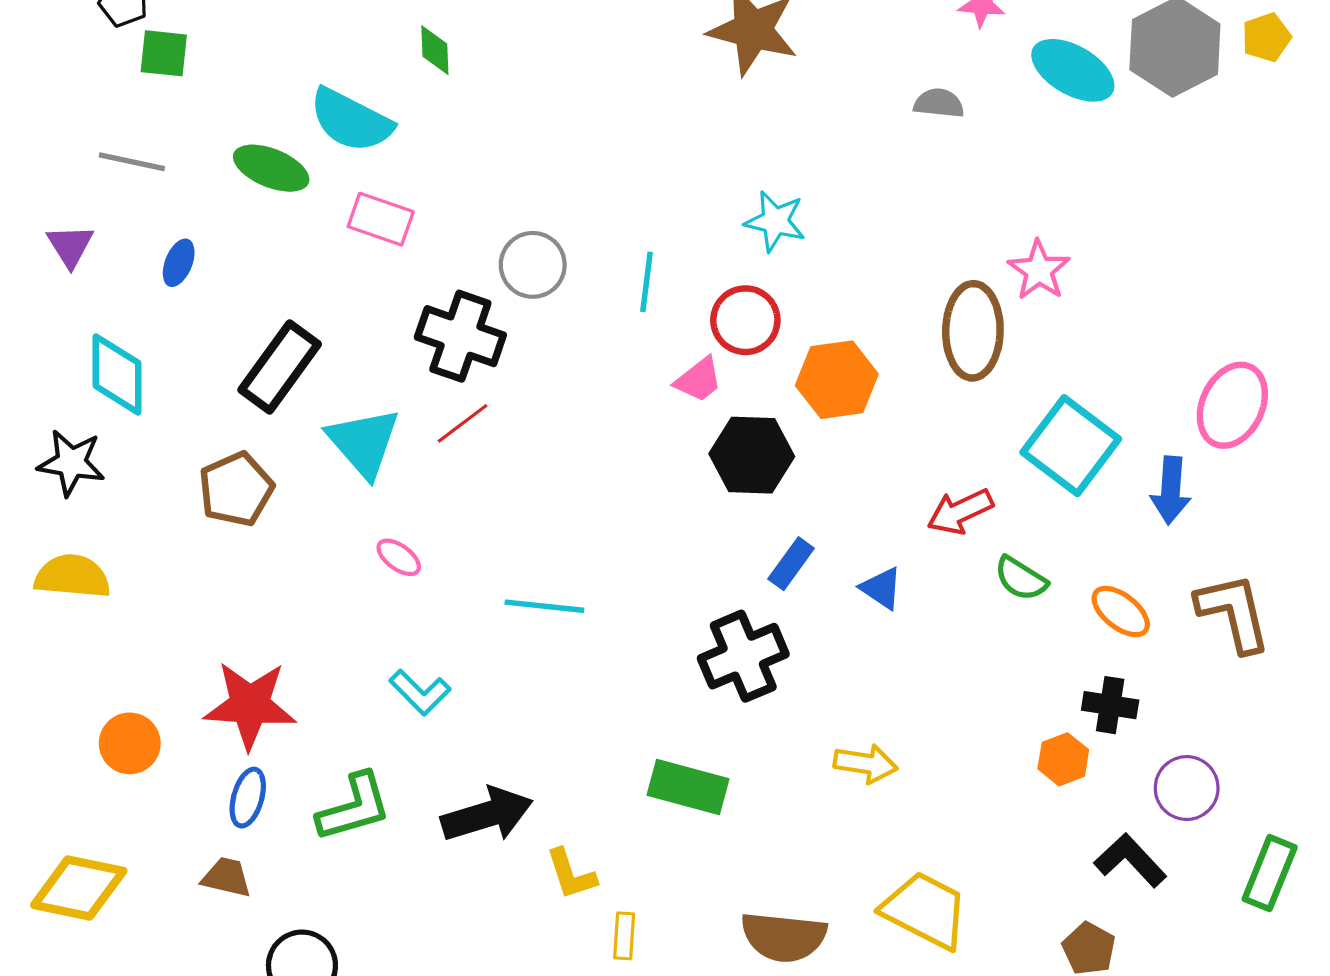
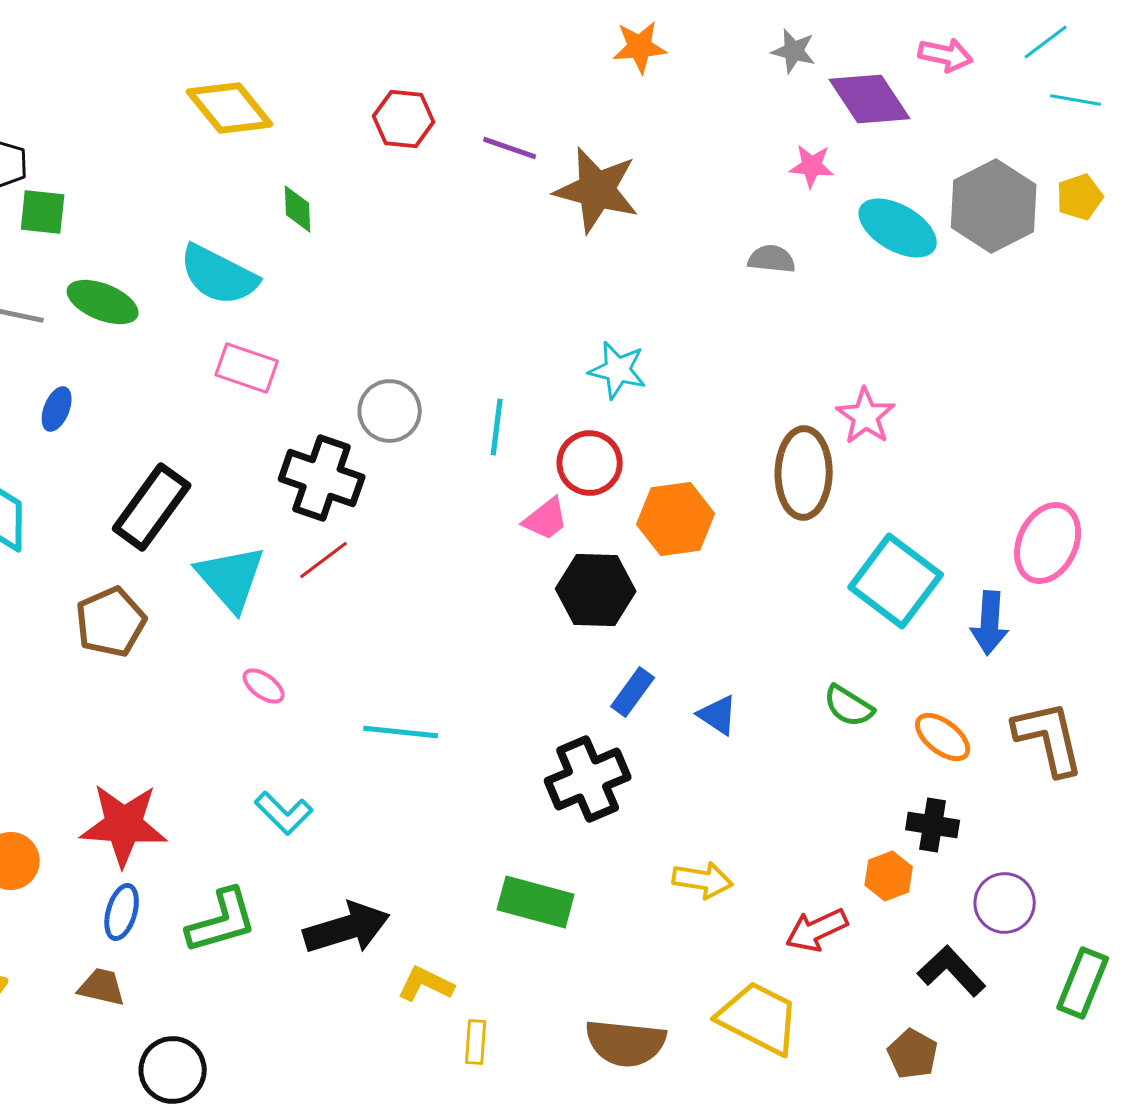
green ellipse: (271, 168) -> (103, 302), moved
red arrow: (960, 512) -> (817, 930), moved
yellow L-shape: (571, 874) -> (426, 984), turned 134

